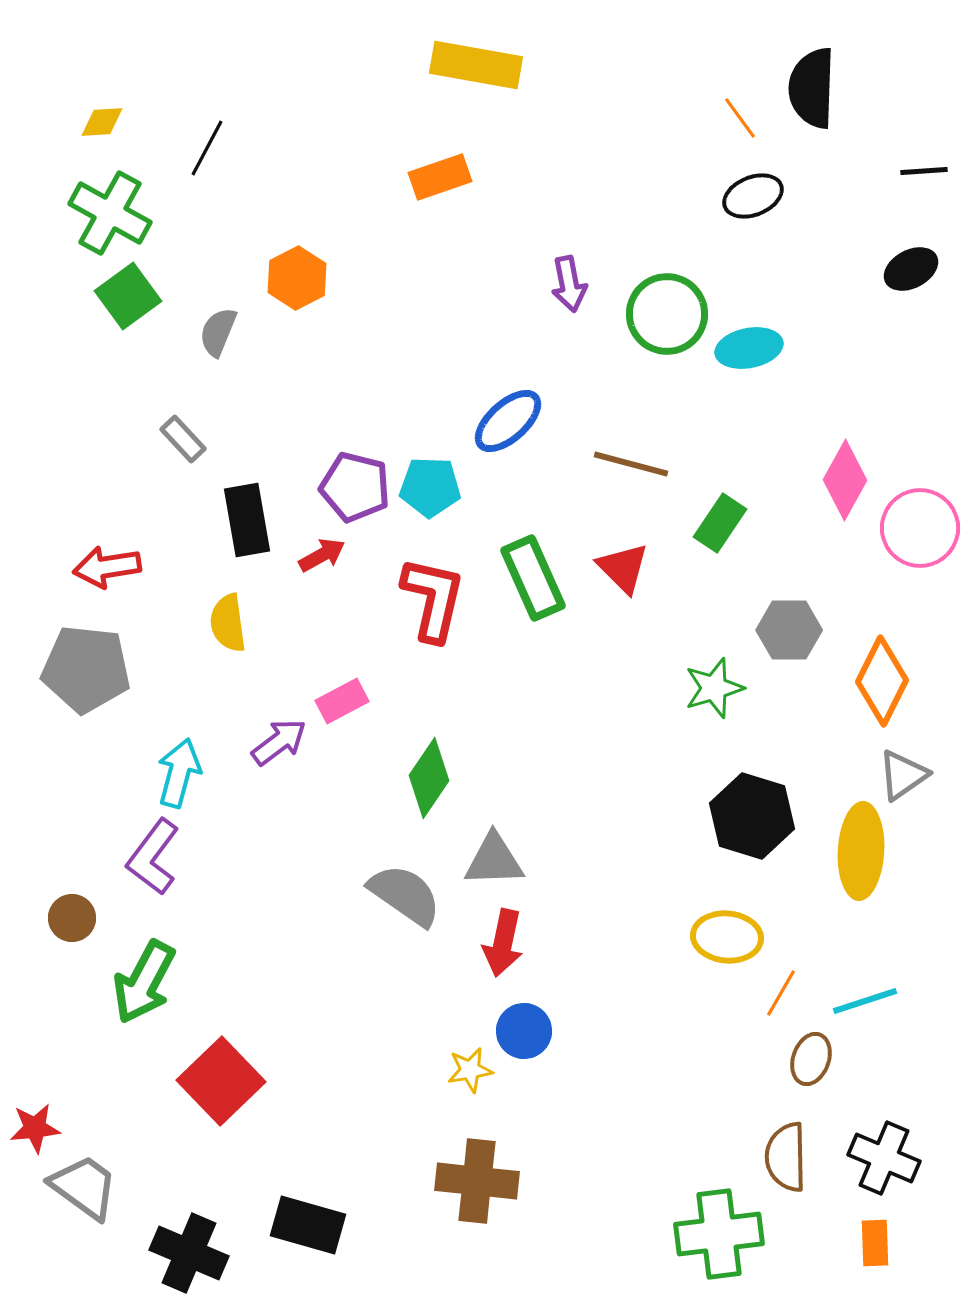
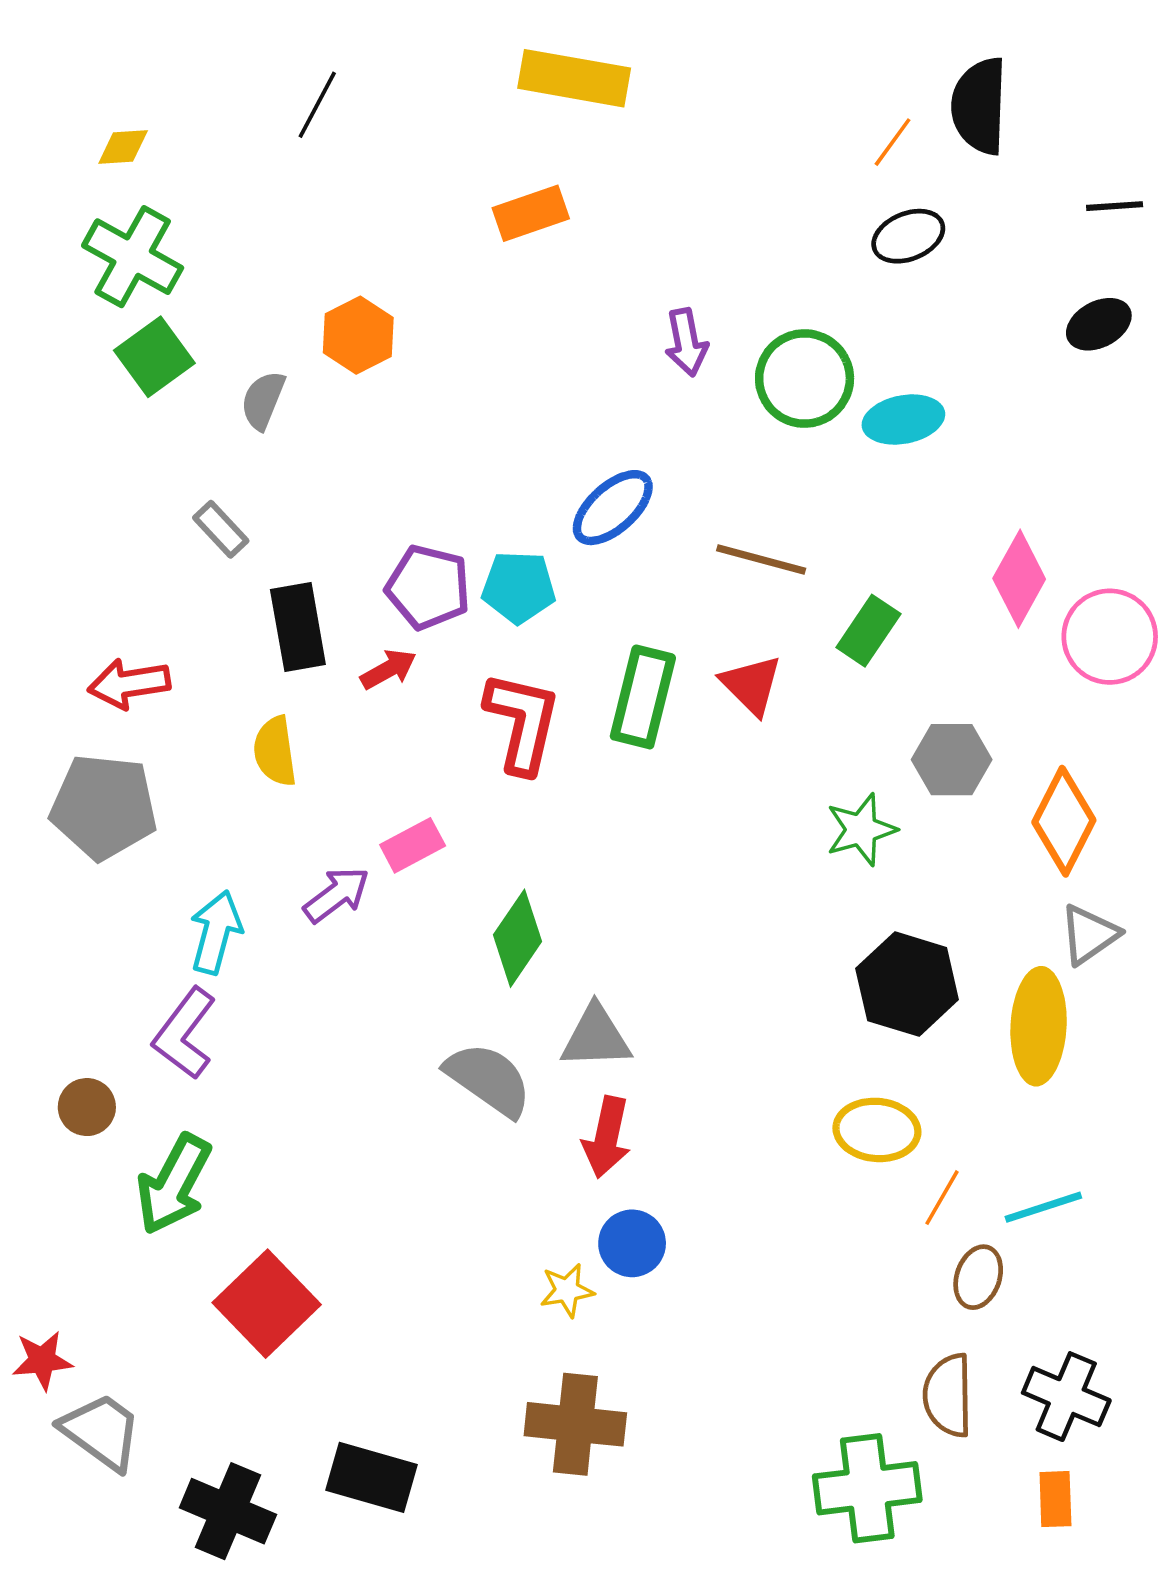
orange line: (740, 118) -> (893, 142), turned 72
black line: (207, 148) -> (317, 105), moved
green rectangle: (533, 578) -> (643, 697), turned 38

